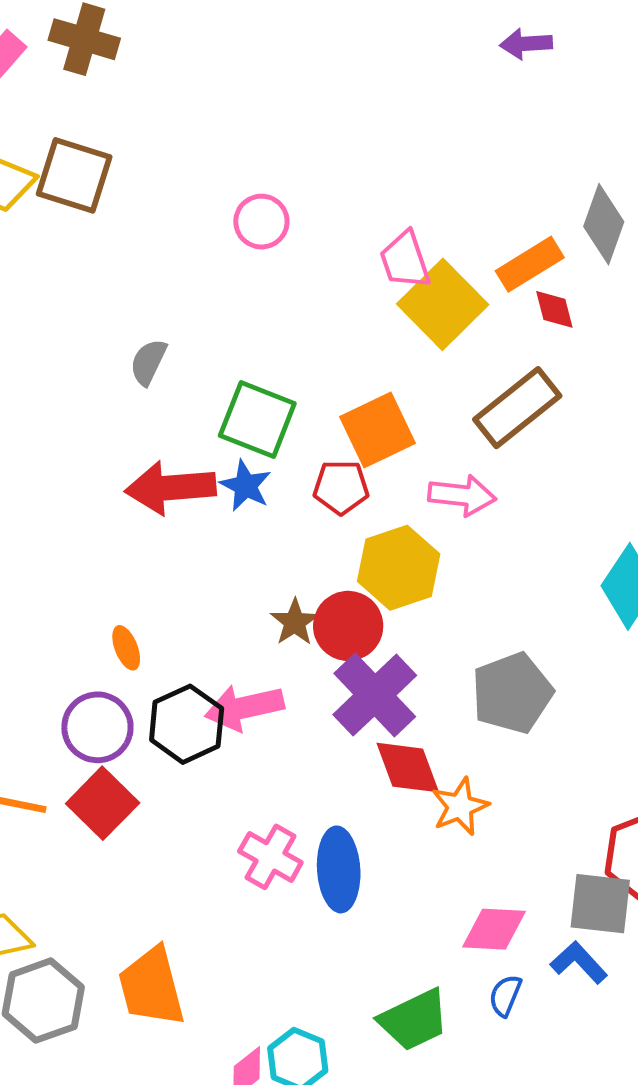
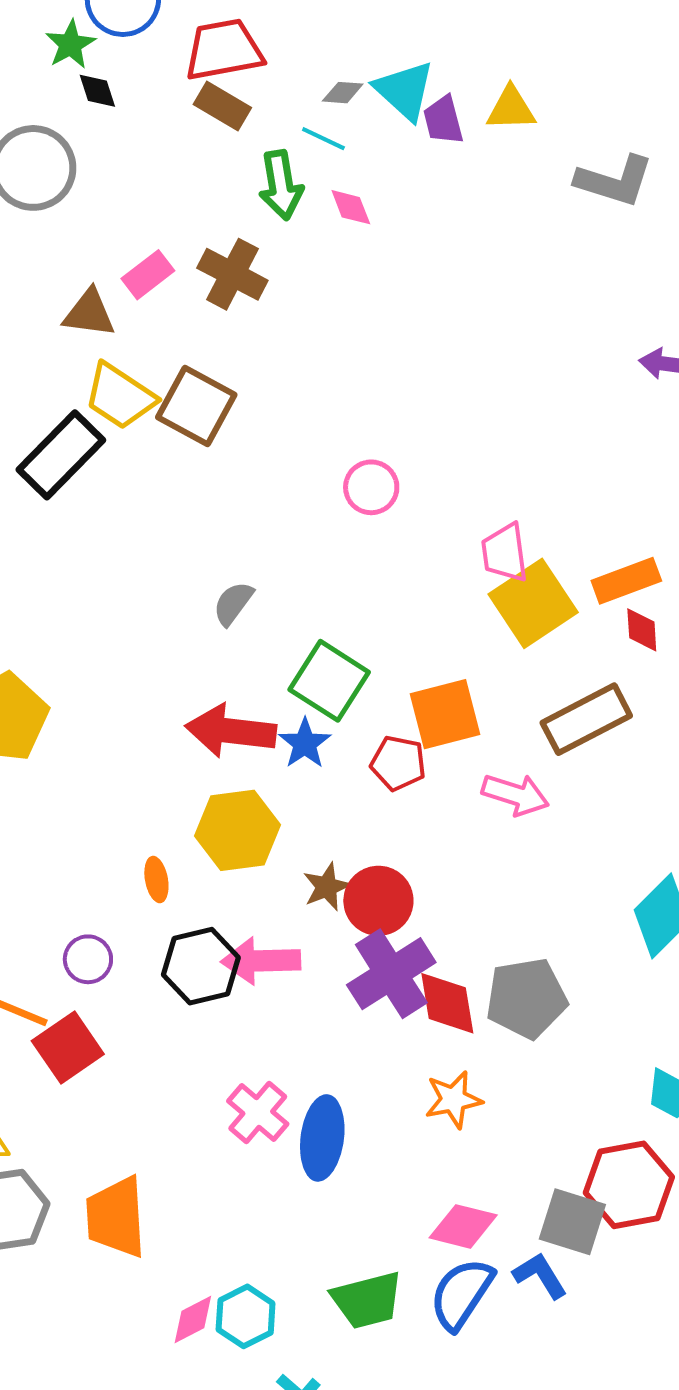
yellow hexagon: (399, 568) -> (238, 830), moved
purple circle: (97, 727) -> (88, 959), moved, size x0.7
red diamond: (408, 768) -> (447, 1003), moved
red square: (103, 803) -> (68, 1048), moved
blue semicircle: (505, 995) -> (462, 1294), size x1.8

